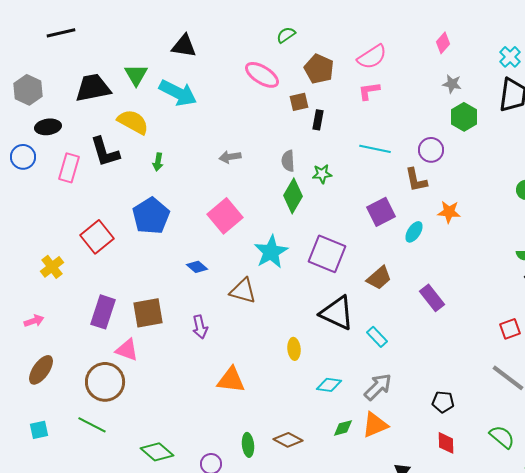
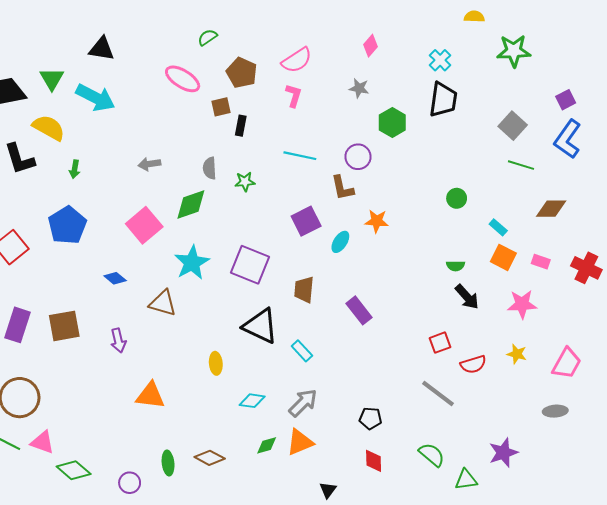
gray star: (452, 84) -> (359, 88), moved
pink L-shape: (369, 91) -> (294, 96), turned 115
green diamond: (293, 196) -> (191, 205), moved, turned 40
brown trapezoid: (379, 278) -> (304, 290), turned 136
pink triangle: (127, 350) -> (42, 442), moved

